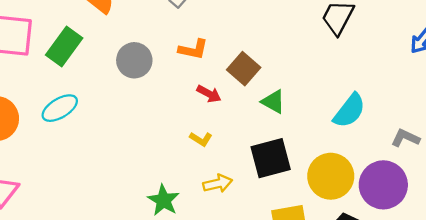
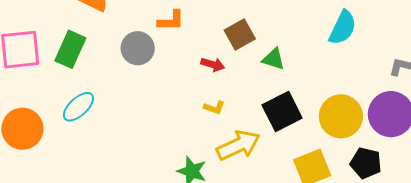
orange L-shape: (193, 49) -> (171, 21), moved
brown square: (244, 69) -> (240, 34), turned 32
cyan semicircle: (349, 111) -> (343, 28), moved
yellow arrow: (218, 184) -> (238, 145), size x1.6

